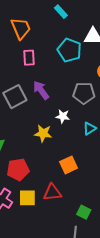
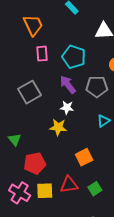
cyan pentagon: (69, 50) -> (74, 57), moved
purple arrow: (41, 90) -> (68, 85), moved
white star: (63, 116) -> (67, 108), moved
green square: (84, 212) -> (95, 189), moved, turned 32

